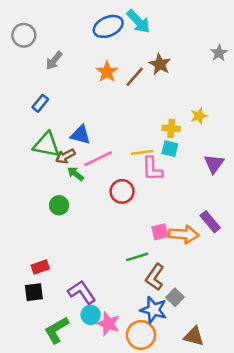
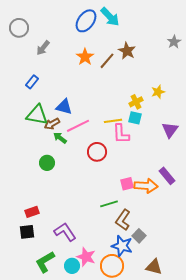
blue ellipse: (108, 26) -> (86, 21), turned -30
yellow cross: (171, 128) -> (136, 102), turned -32
cyan circle: (91, 315) -> (72, 266), moved

